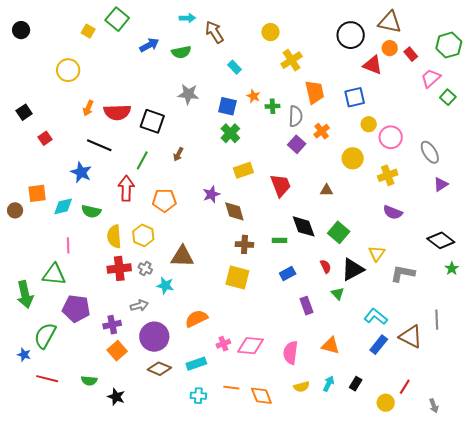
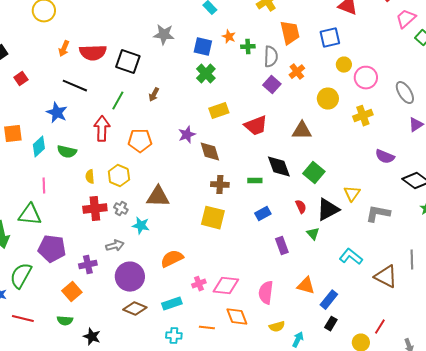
red trapezoid: (281, 185) -> (256, 126), turned 90
brown triangle: (327, 190) -> (302, 131), size x1.5
cyan diamond: (63, 206) -> (39, 147), turned -30
purple semicircle: (393, 212) -> (385, 157), moved
yellow semicircle: (114, 236) -> (90, 177), size x0.6
blue rectangle: (379, 345) -> (329, 300), moved
orange square: (117, 351) -> (72, 292), moved
cyan arrow: (329, 384) -> (298, 340), moved
orange diamond: (261, 396) -> (237, 317), moved

